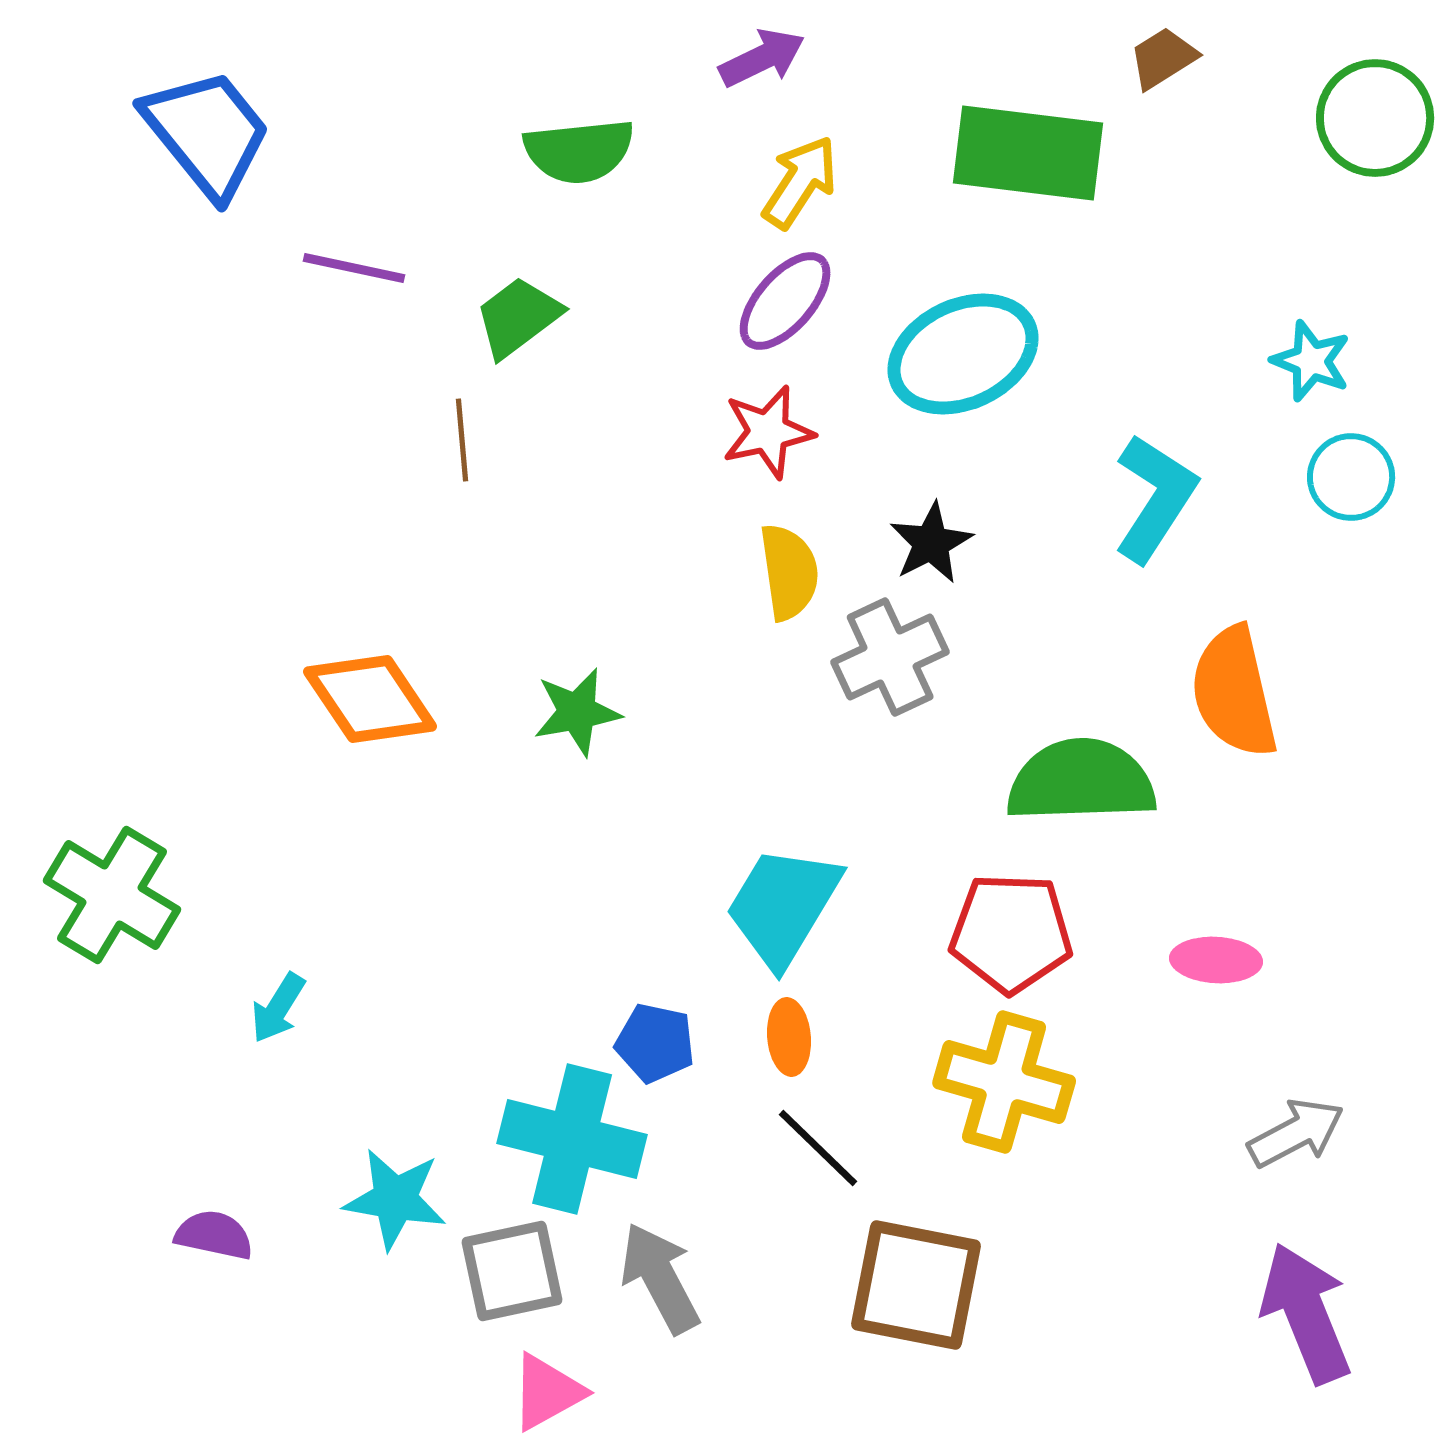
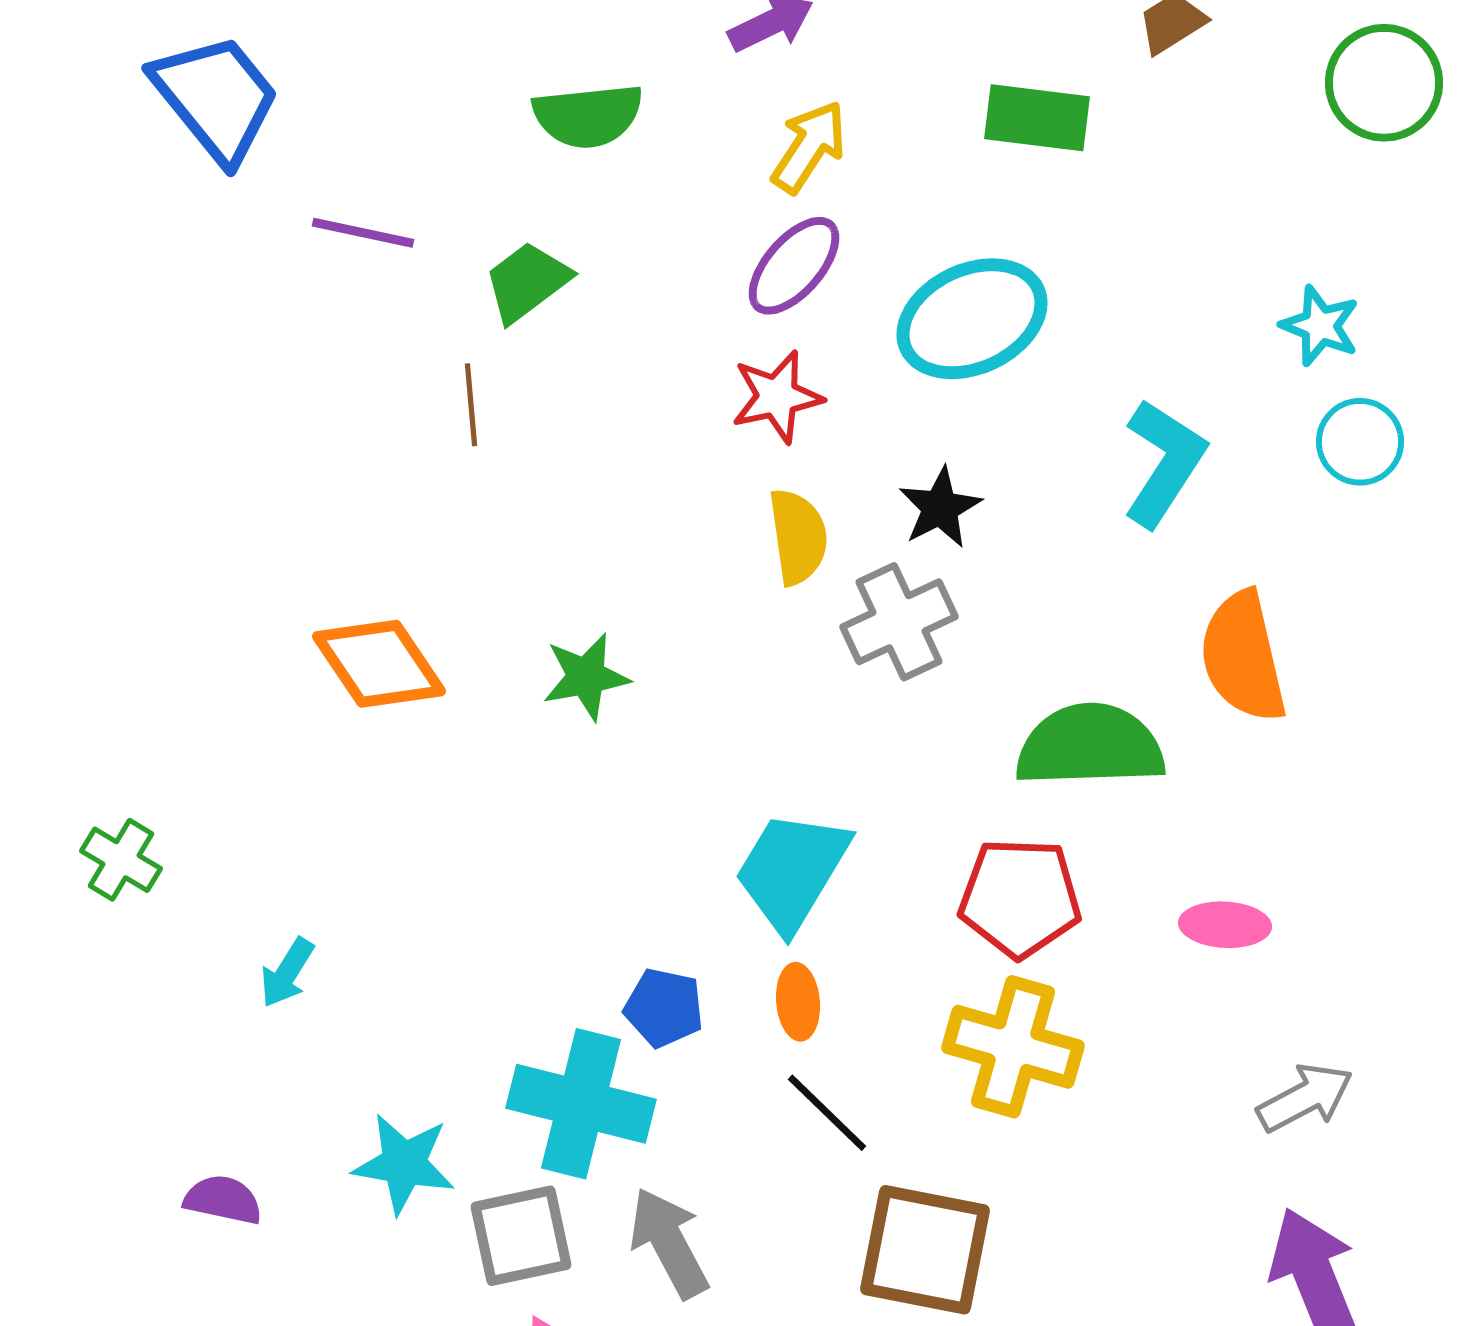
green rectangle: (1028, 153) -> (1037, 118), size x0.7
green cross: (112, 895) -> (121, 860), size x0.6

